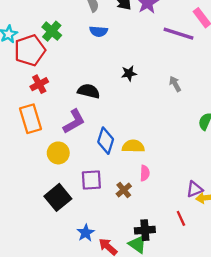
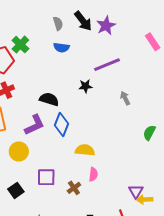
purple line: (179, 34) -> (107, 65), moved, turned -44
blue diamond: (106, 141) -> (61, 125), moved
purple triangle: (194, 189) -> (136, 191), turned -42
black square: (58, 197) -> (16, 190), size x0.7

